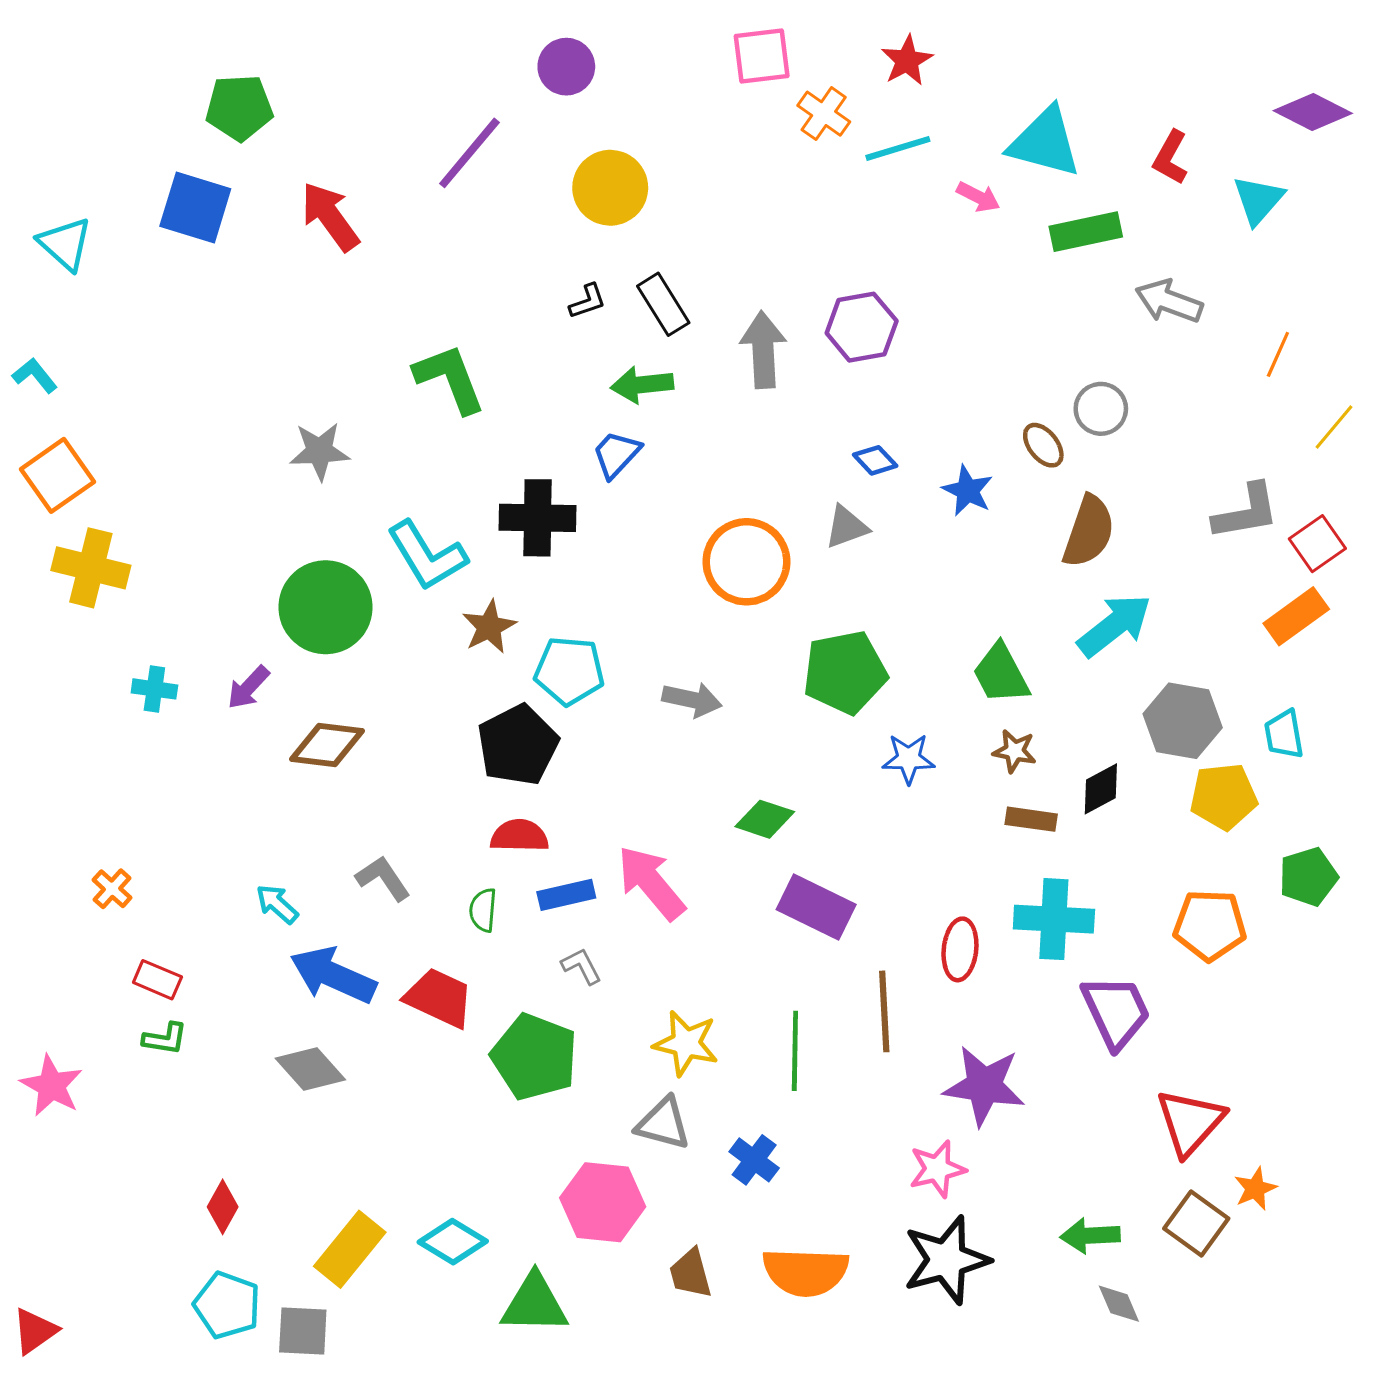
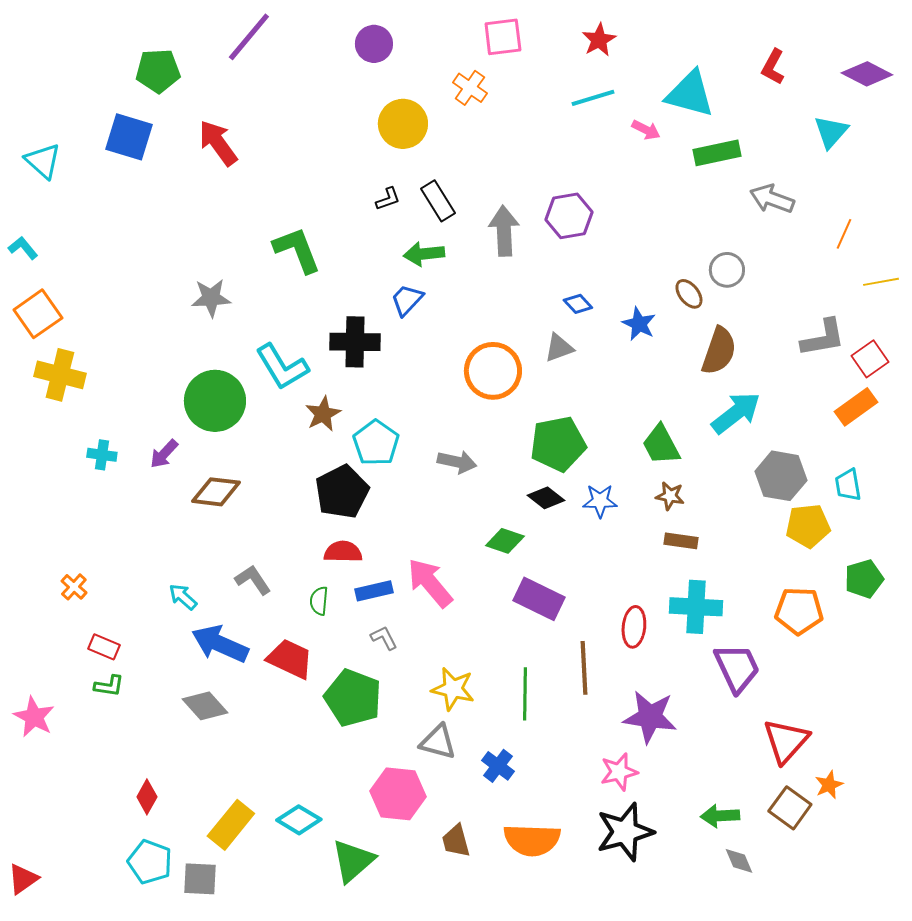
orange cross: (824, 114) -> (470, 88), moved
purple line: (469, 153) -> (249, 37), moved
red L-shape: (1170, 157) -> (773, 67), moved
yellow line: (1334, 427) -> (881, 282), turned 40
cyan pentagon: (569, 671) -> (376, 443), turned 30
black diamond: (1101, 789) -> (546, 498), moved, turned 66
green triangle: (535, 1304) -> (353, 861), turned -42

